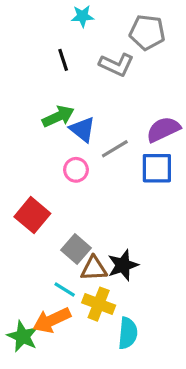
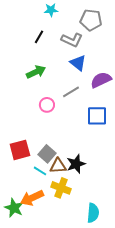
black line: (63, 60) -> (39, 37), turned 48
blue triangle: (82, 129) -> (78, 63), moved
blue square: (157, 168) -> (97, 116), moved
red square: (32, 215) -> (20, 150), moved, turned 35
cyan line: (65, 289) -> (40, 171), moved
cyan semicircle: (128, 333) -> (93, 213), moved

